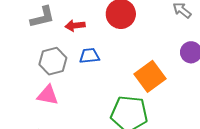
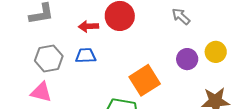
red arrow: (75, 26) -> (88, 26), moved

